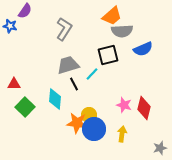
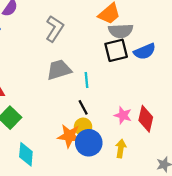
black square: (108, 55) -> (116, 50), moved
cyan line: (92, 74) -> (86, 80), turned -48
black line: (74, 84) -> (83, 107), moved
cyan diamond: (55, 99) -> (26, 154), moved

